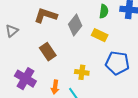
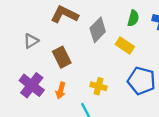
gray triangle: (12, 31) -> (31, 41), moved
orange arrow: (55, 87) -> (61, 90), moved

